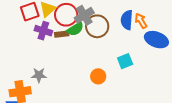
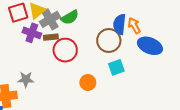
red circle: (66, 15) -> (65, 50), moved
gray cross: (84, 15) -> (50, 19), moved
brown circle: (97, 26) -> (109, 41), moved
green semicircle: (75, 29) -> (70, 17), moved

